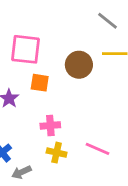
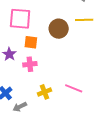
pink cross: (50, 125) -> (30, 64), moved
yellow cross: (57, 153) -> (45, 92), turned -32

